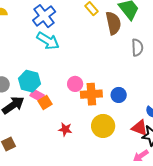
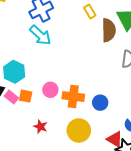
pink circle: (75, 84) -> (50, 90), moved
pink rectangle: (37, 95) -> (11, 97), moved
orange square: (45, 103) -> (26, 96), turned 32

